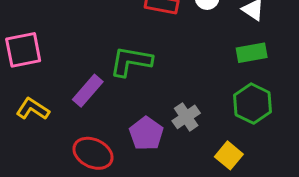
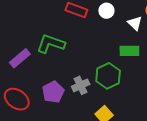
green hexagon: (253, 104) -> (108, 76), moved

